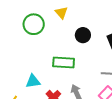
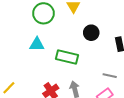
cyan triangle: (33, 81) -> (37, 44), moved

